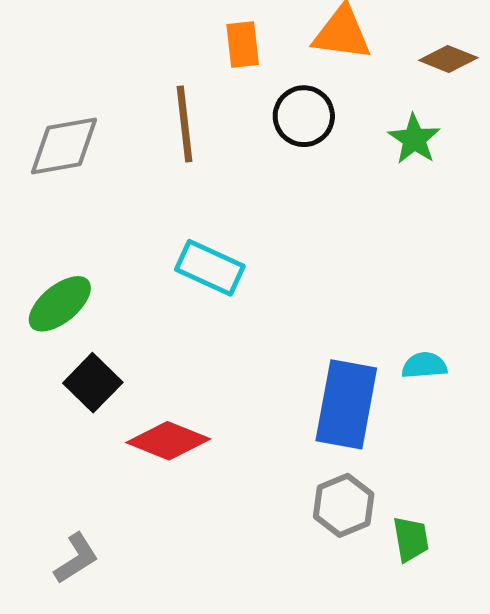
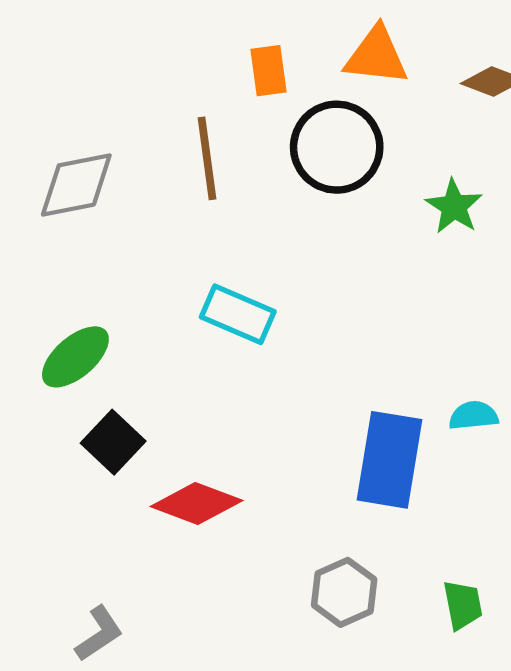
black circle: (304, 116) -> (337, 147), size x1.4
green star: (414, 139) -> (454, 207), moved
gray hexagon: (344, 505) -> (344, 592), moved

